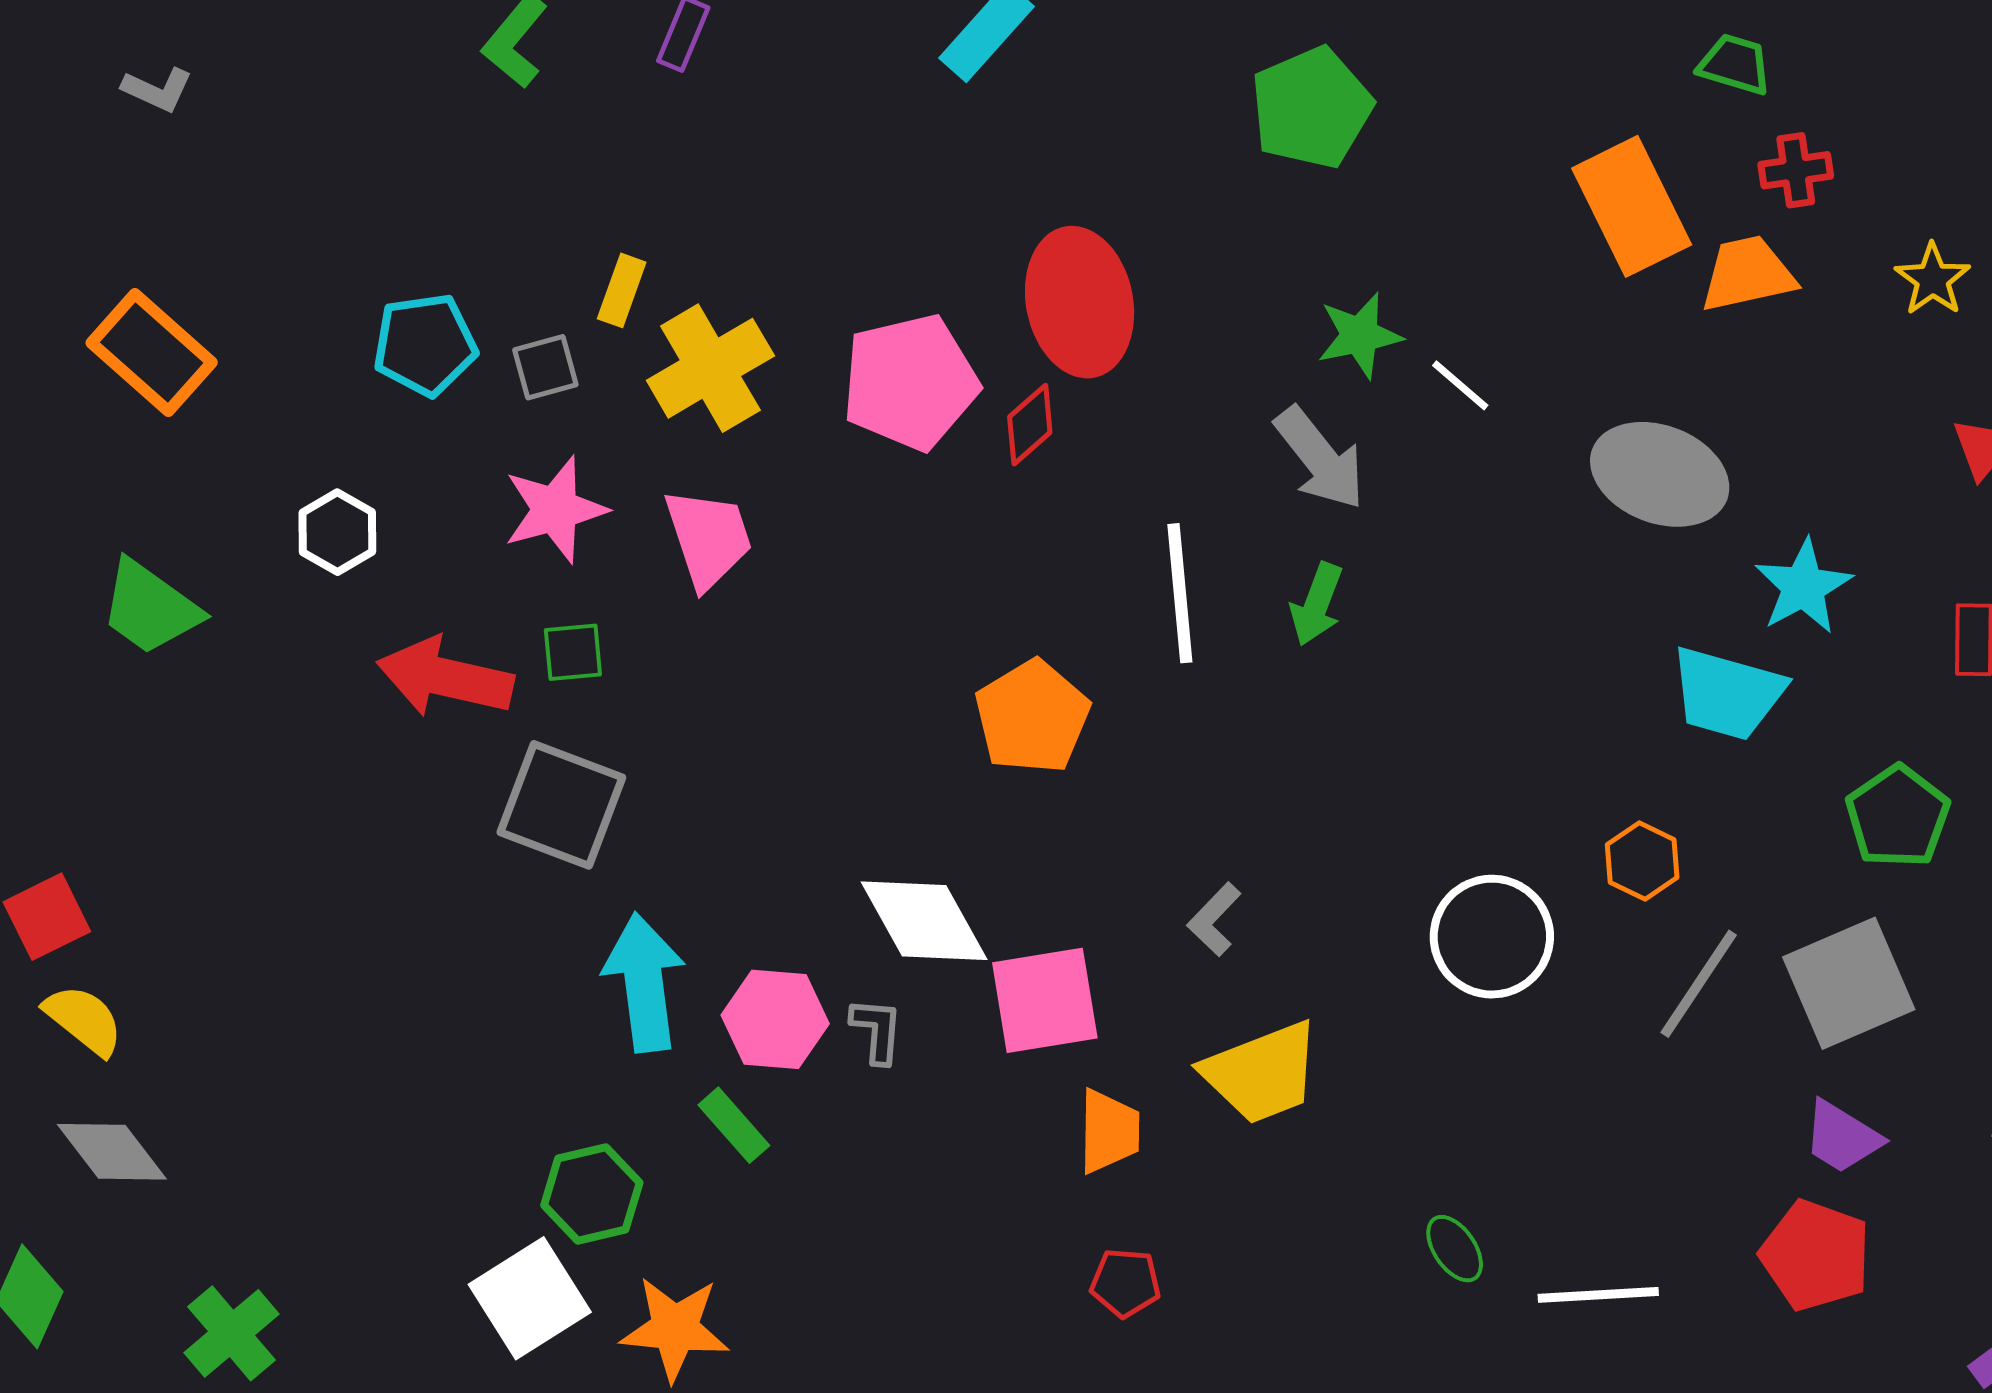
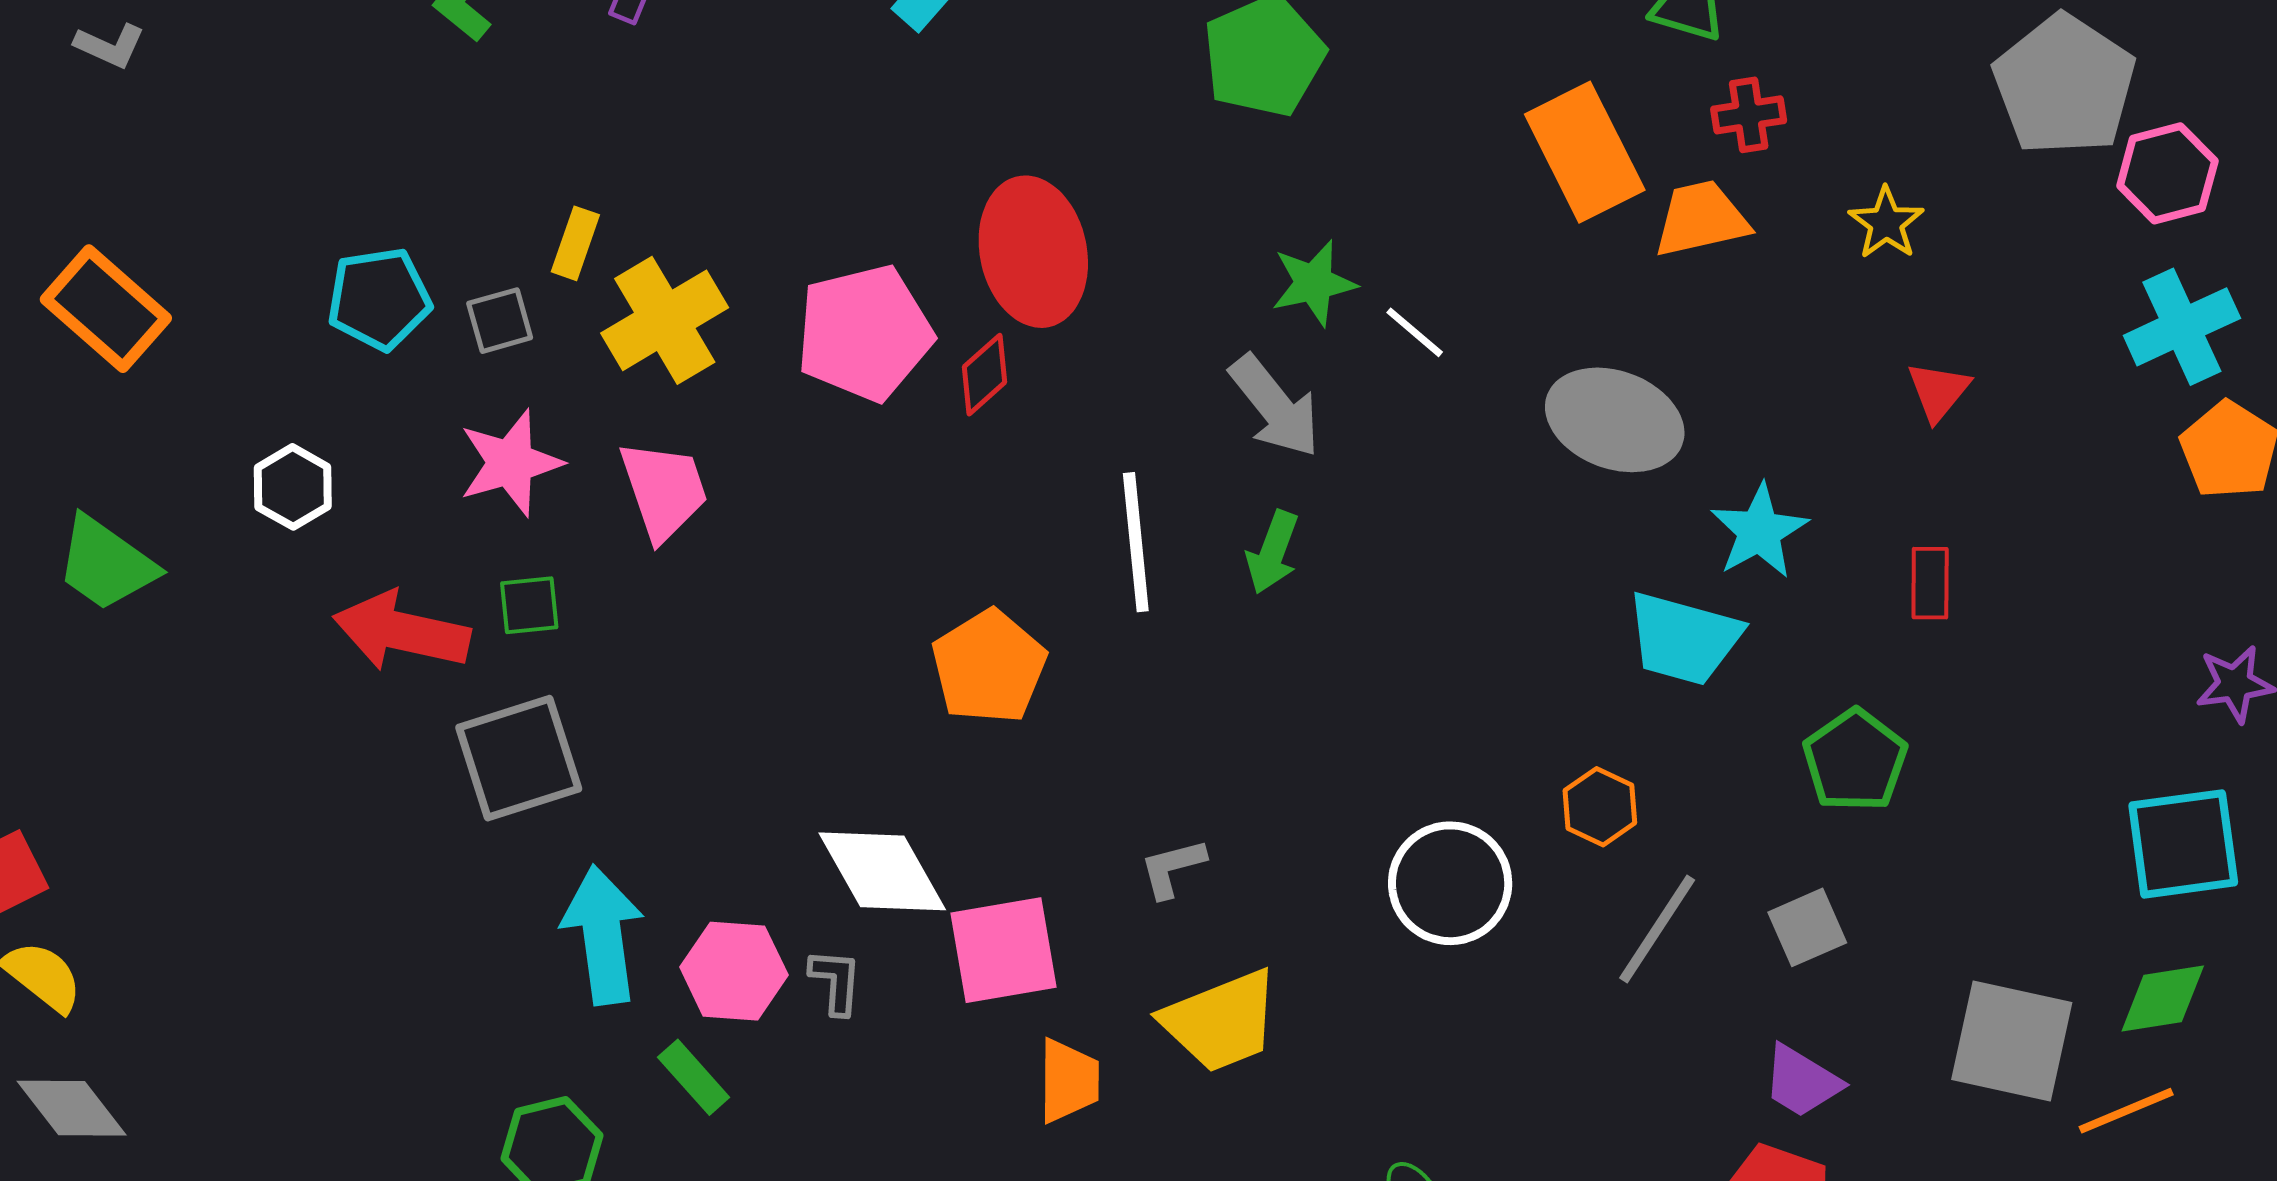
gray square: (561, 805) -> (519, 758), turned -38
gray L-shape: (1214, 919) -> (1172, 868), turned 32
gray square: (1849, 983) -> (1807, 927), size x0.6

